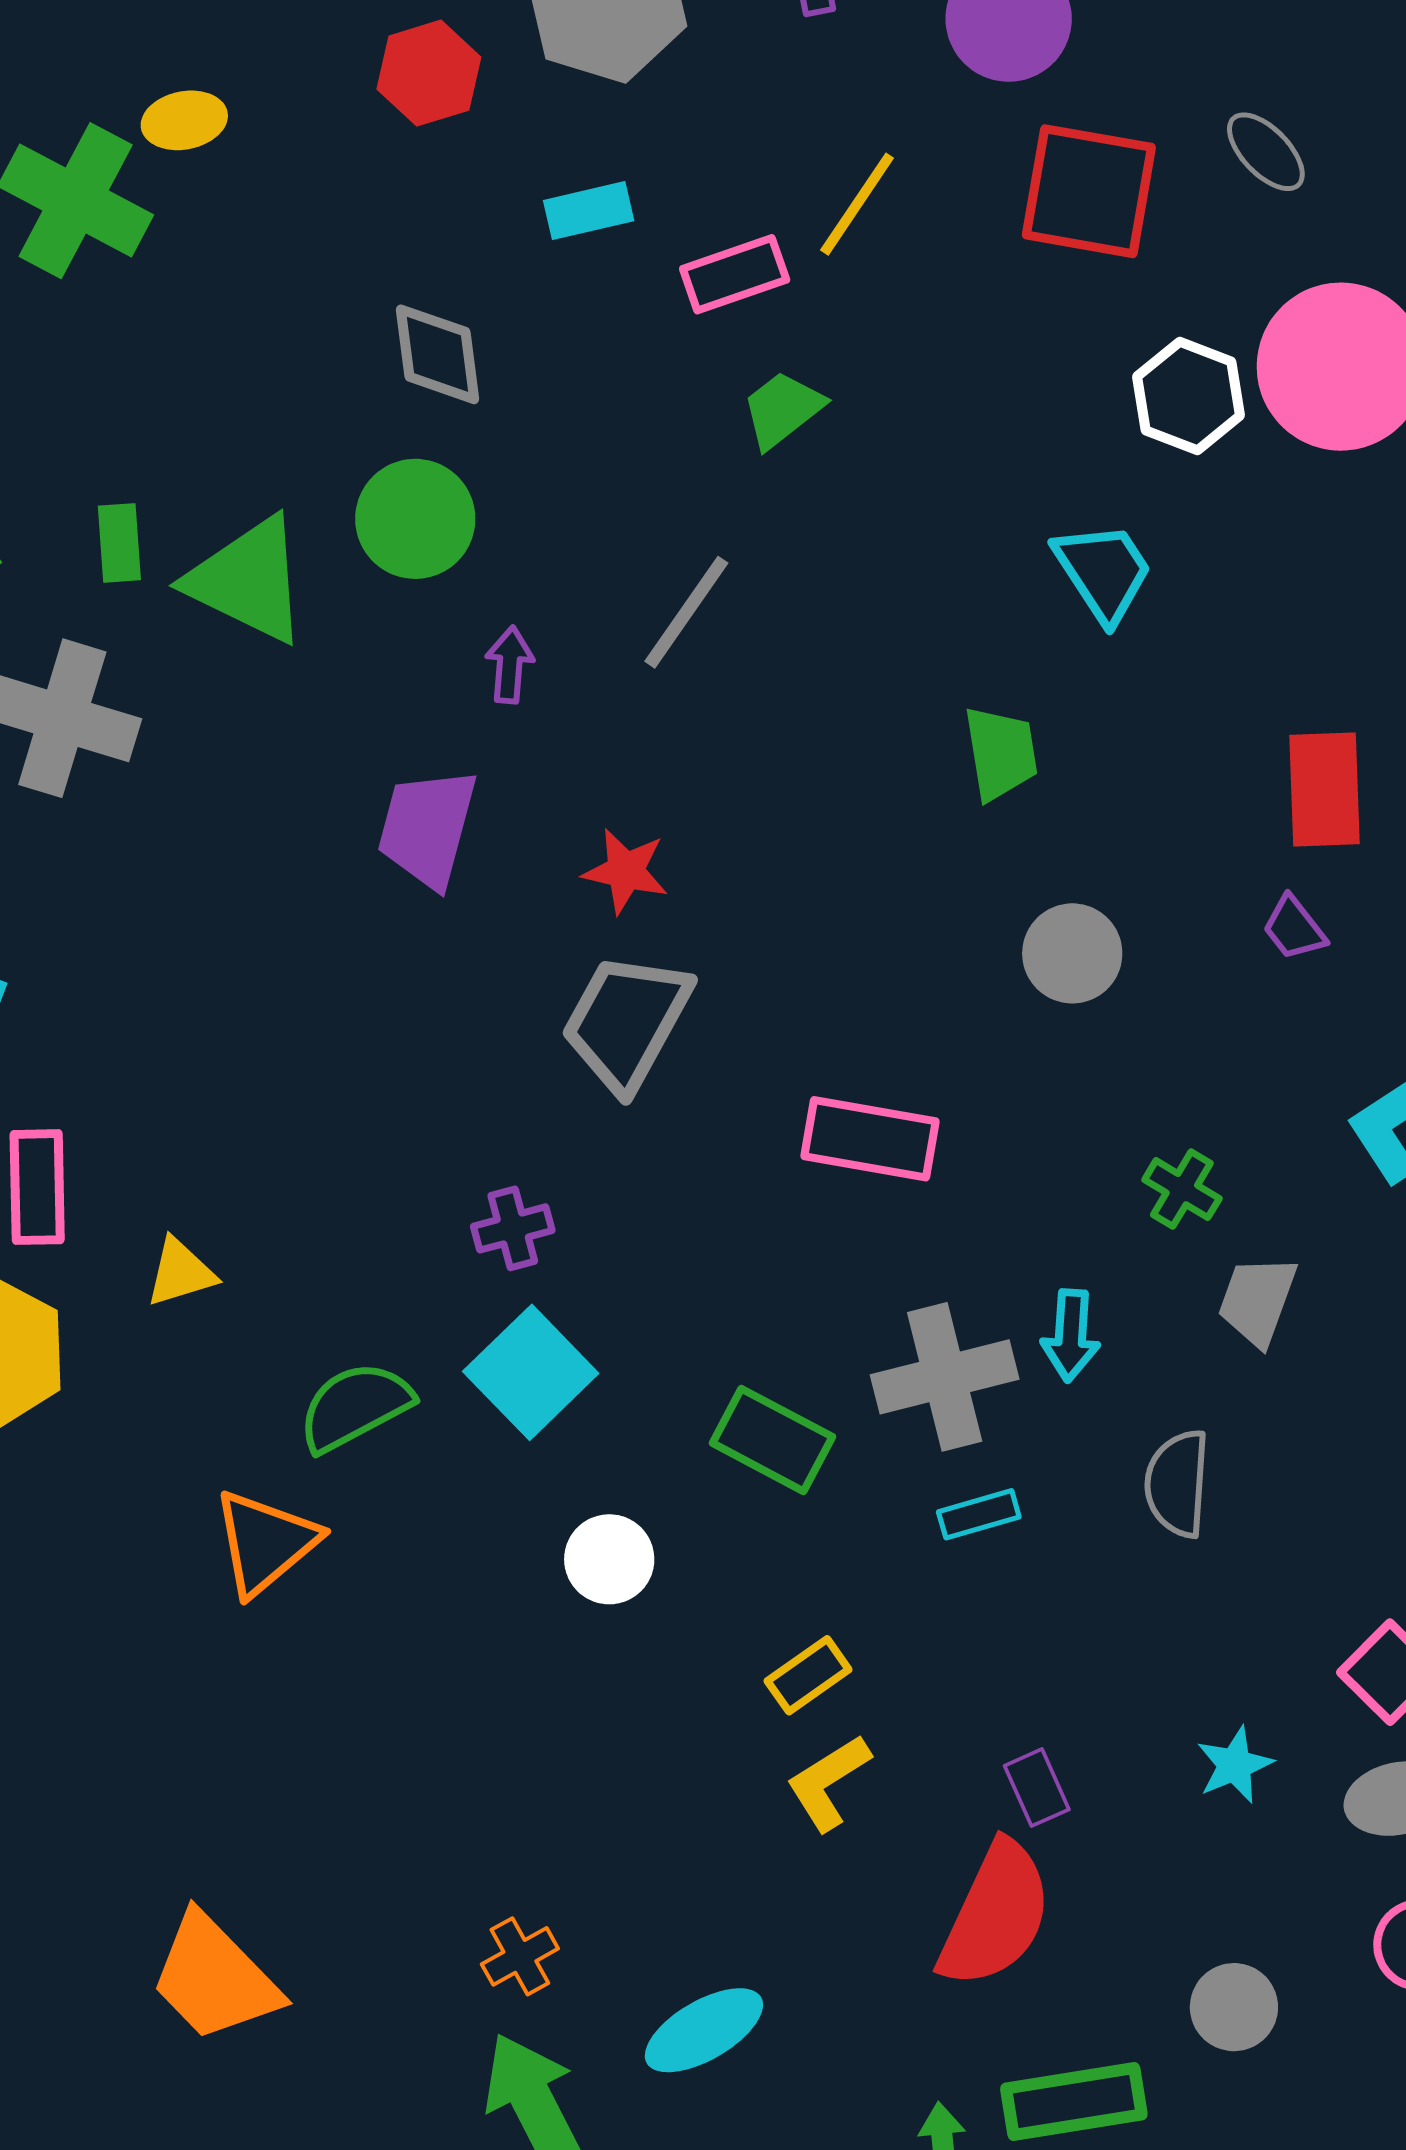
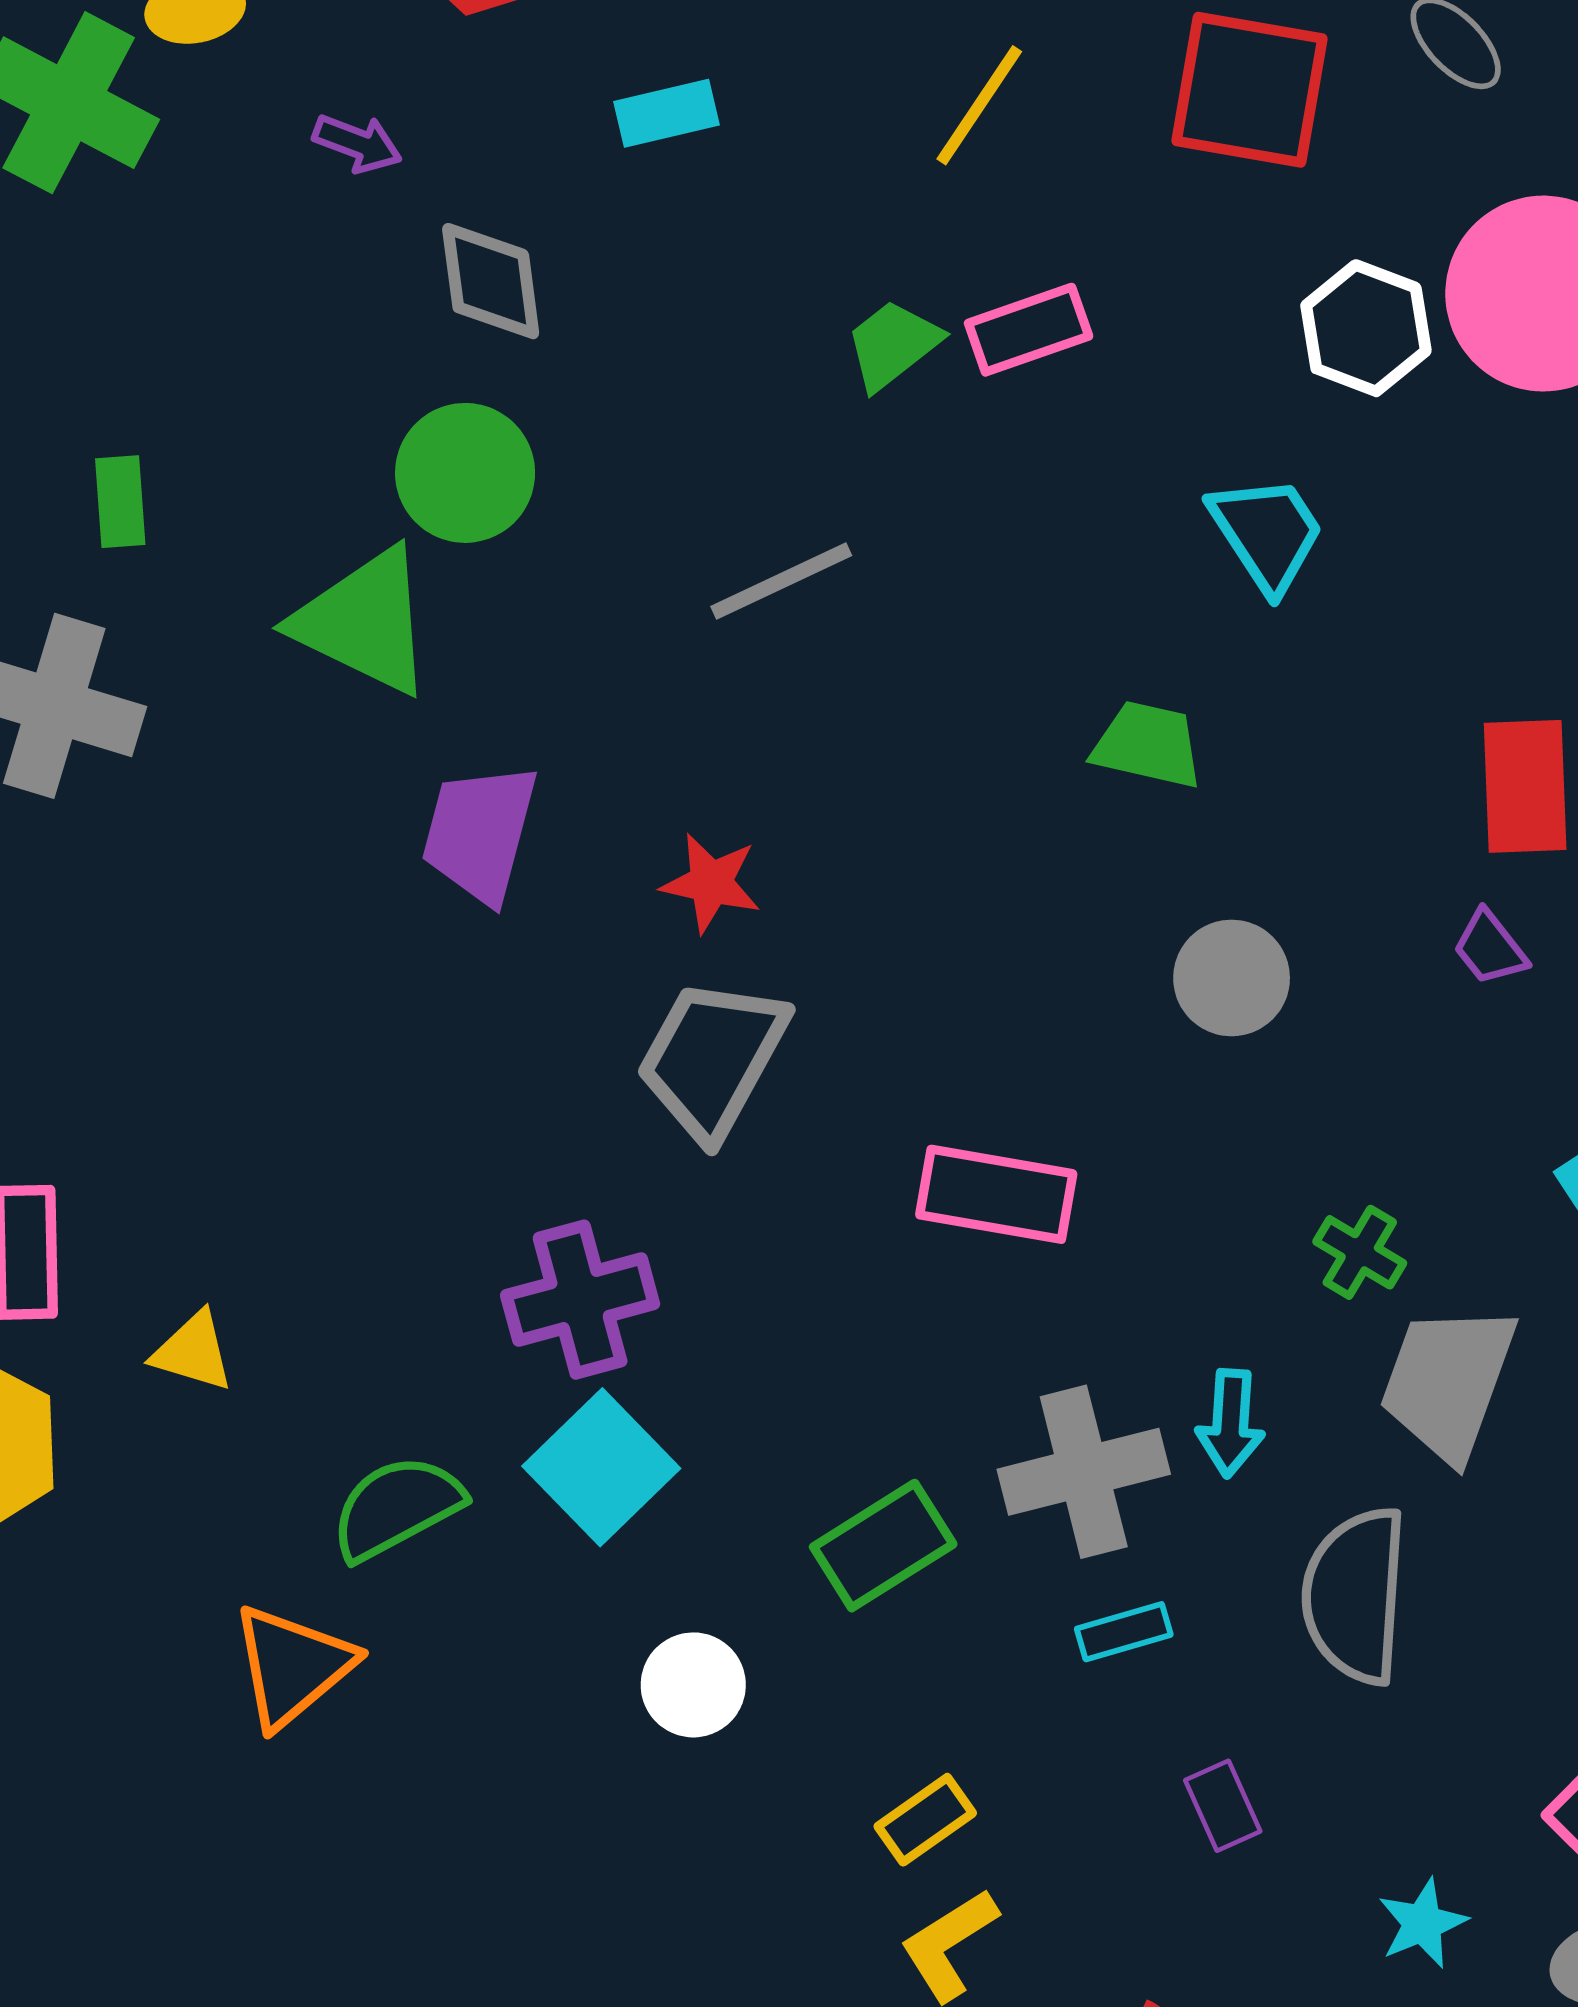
pink rectangle: (735, 274) -> (1029, 330), moved
green triangle: (248, 580) -> (364, 621), moved
gray line: (686, 612) -> (781, 581), turned 30
purple arrow: (510, 665) -> (357, 143), moved, turned 106
green trapezoid: (1001, 753) -> (1148, 745), turned -68
purple cross: (513, 1228) -> (580, 1300), size x1.6
yellow triangle: (180, 1272) -> (193, 1352), turned 34
gray trapezoid: (1257, 1300) -> (1448, 1382), size x1.5
green rectangle: (772, 1440) -> (883, 1546), turned -60
gray semicircle: (1177, 1483) -> (1355, 1595), size x1.4
purple rectangle: (1037, 1788) -> (1223, 1806), moved

